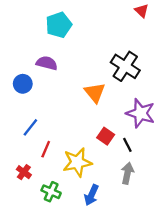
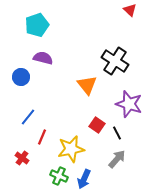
cyan pentagon: (59, 25) -> (37, 25), moved
gray arrow: (127, 173) -> (117, 159), turned 30
green cross: (51, 192) -> (59, 176), moved

